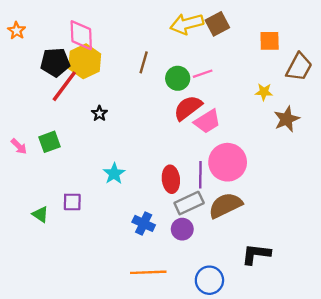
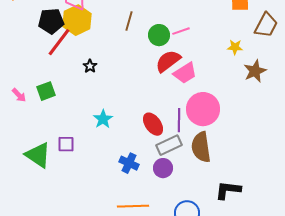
red ellipse: (171, 179) -> (153, 124), turned -30
brown semicircle: (225, 205) -> (201, 147), turned -72
green triangle: (40, 214) -> (38, 155), size x1.8

